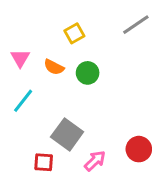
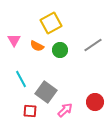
gray line: (136, 25) -> (93, 45), moved
yellow square: (74, 33) -> (51, 23), size x1.5
cyan line: (23, 101) -> (21, 79), moved, turned -66

